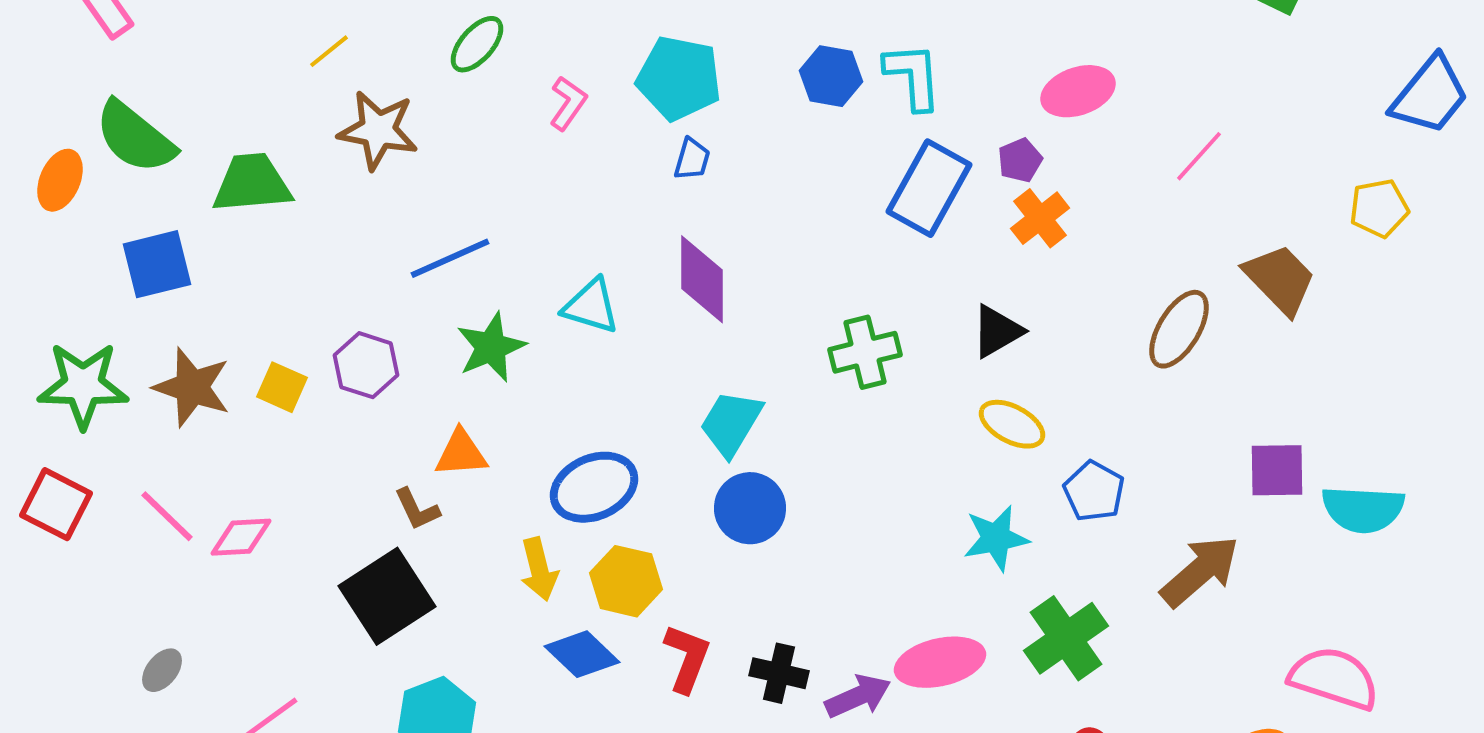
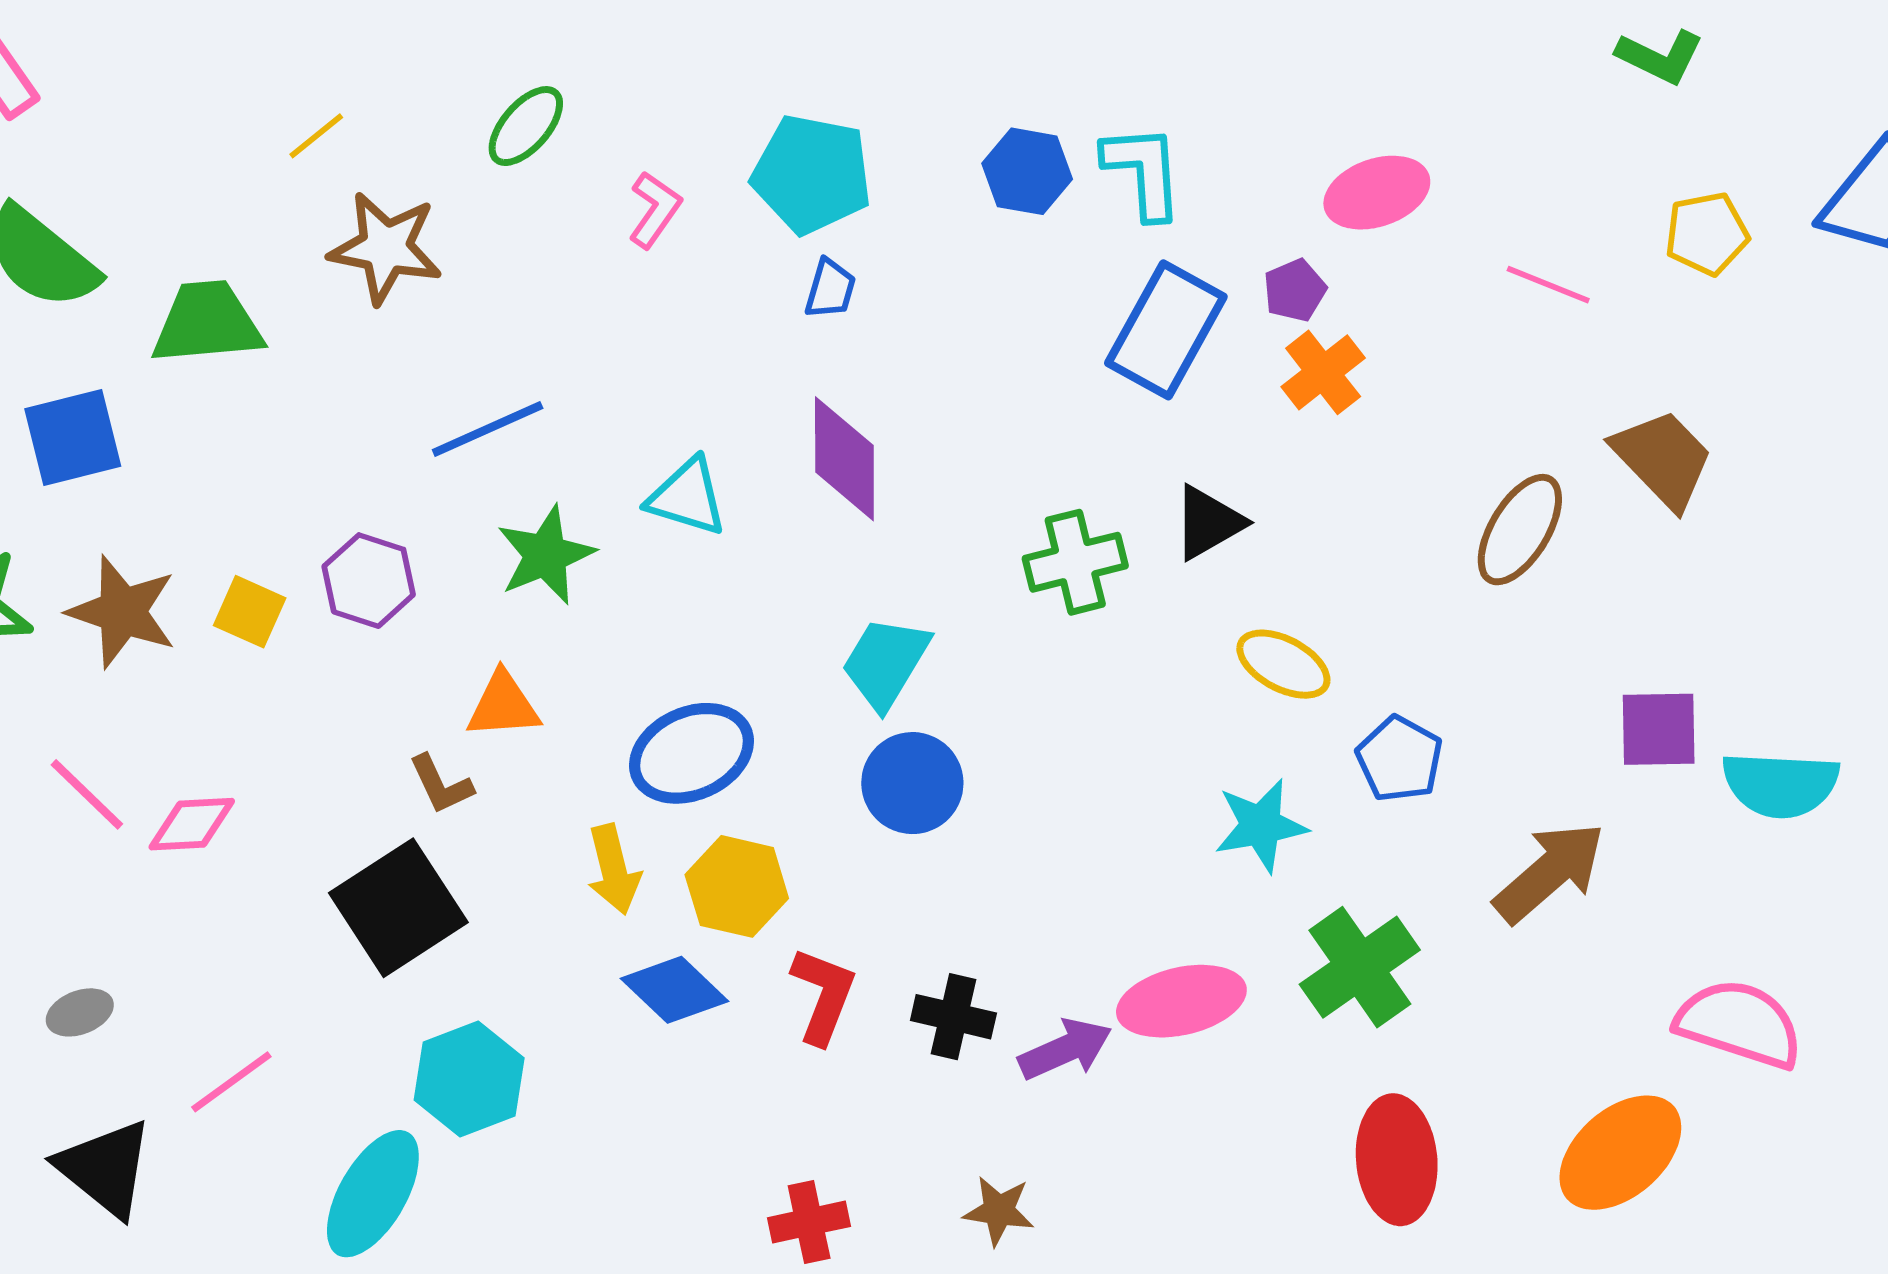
pink line: (1199, 156) -> (1548, 285), turned 70
yellow pentagon: (1379, 208) -> (1707, 234), moved
black triangle: (997, 331) -> (1208, 523), moved
gray ellipse: (162, 670) -> (80, 1012), turned 30

